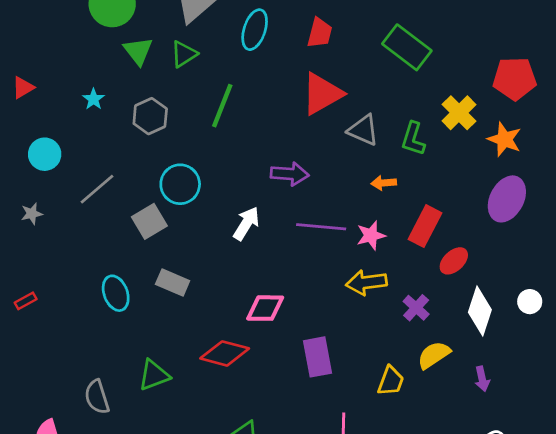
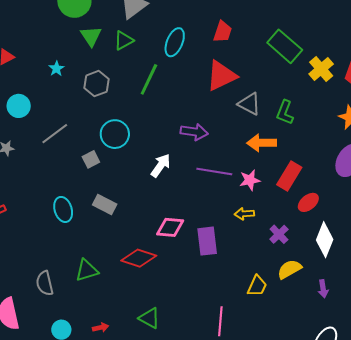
cyan ellipse: (255, 30) -> (175, 42), moved
yellow cross: (459, 113) -> (321, 69), moved
orange arrow: (384, 183) -> (262, 143), size x1.6
gray square: (149, 221) -> (91, 159), size x0.7
yellow arrow: (366, 282) -> (244, 214), size x0.7
purple rectangle: (317, 357) -> (207, 241), moved

